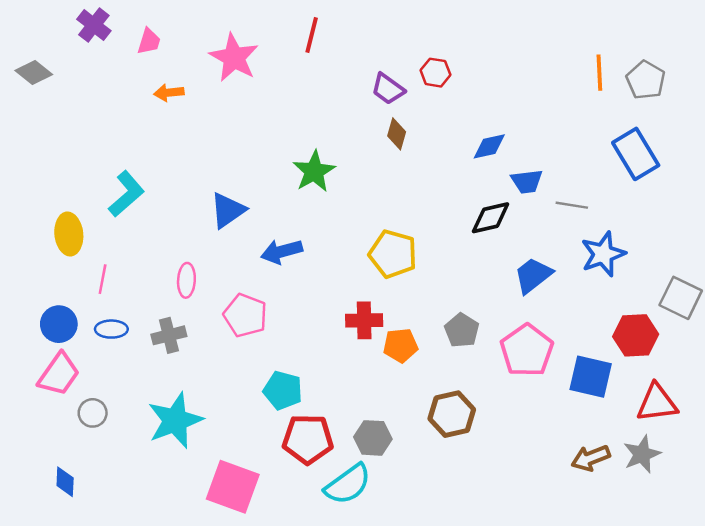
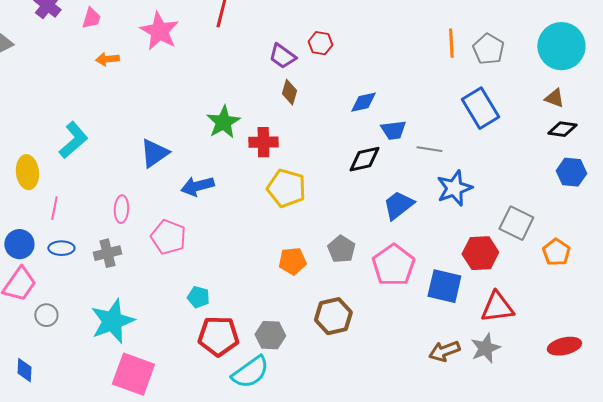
red cross: (364, 320) -> (263, 142), moved
cyan pentagon: (283, 390) -> (198, 297), size x0.7
pink square: (233, 487) -> (133, 374), moved

